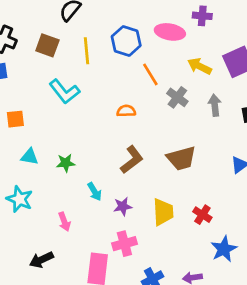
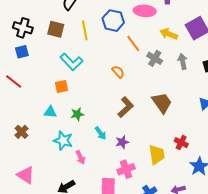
orange semicircle: (126, 111) -> (118, 72), turned 56
orange square: (15, 119) -> (61, 86), moved
brown trapezoid: (181, 158) -> (162, 103), turned -105
cyan star: (20, 199) -> (63, 141), moved
yellow trapezoid: (163, 212) -> (157, 155), moved

